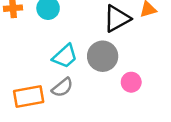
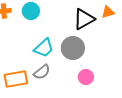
pink circle: (131, 82) -> (86, 77), moved

